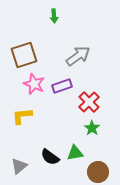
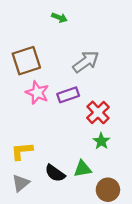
green arrow: (54, 16) -> (59, 18), turned -64
yellow L-shape: (22, 116) -> (22, 151), moved

